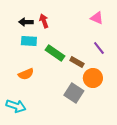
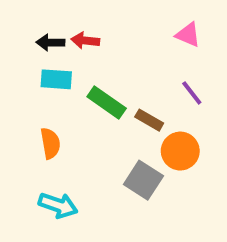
red arrow: (44, 21) -> (85, 41), turned -64
orange semicircle: (26, 74) -> (50, 143), turned -77
cyan arrow: (16, 106) -> (58, 205), moved

